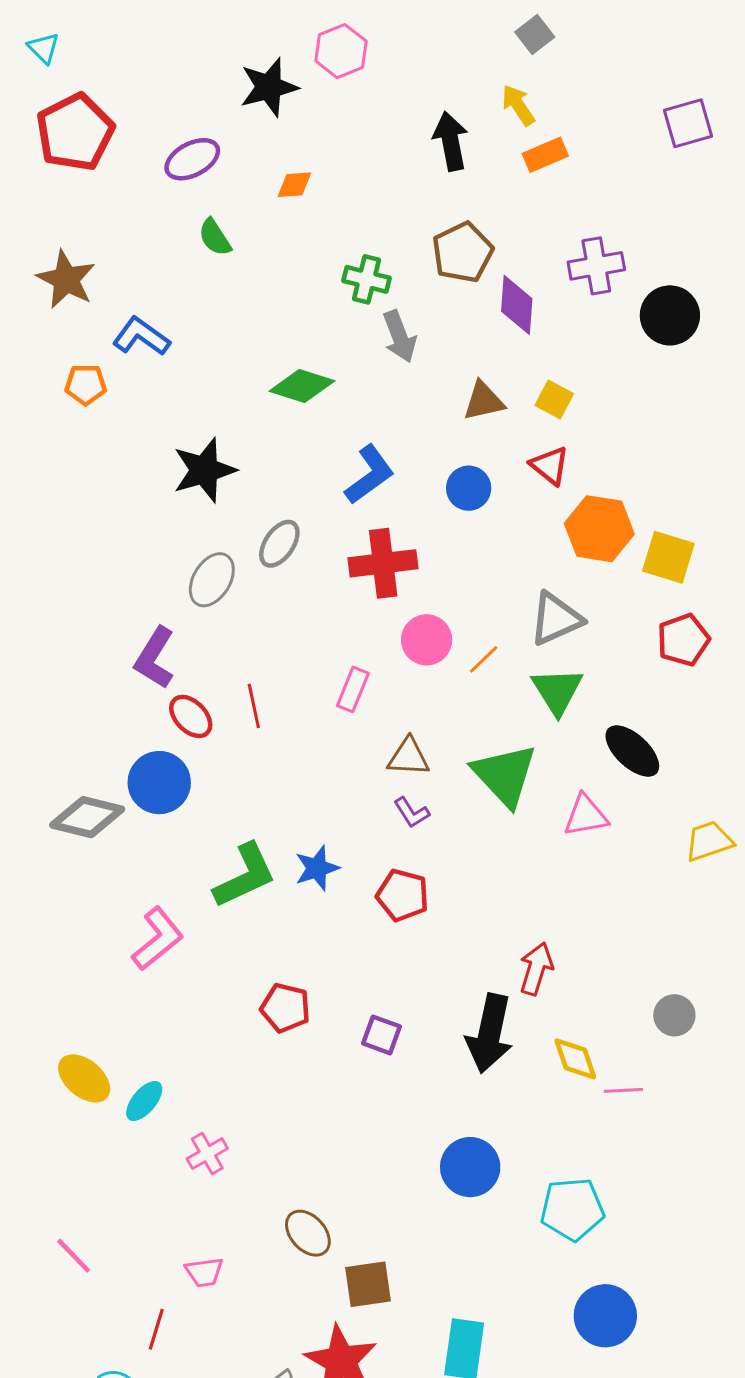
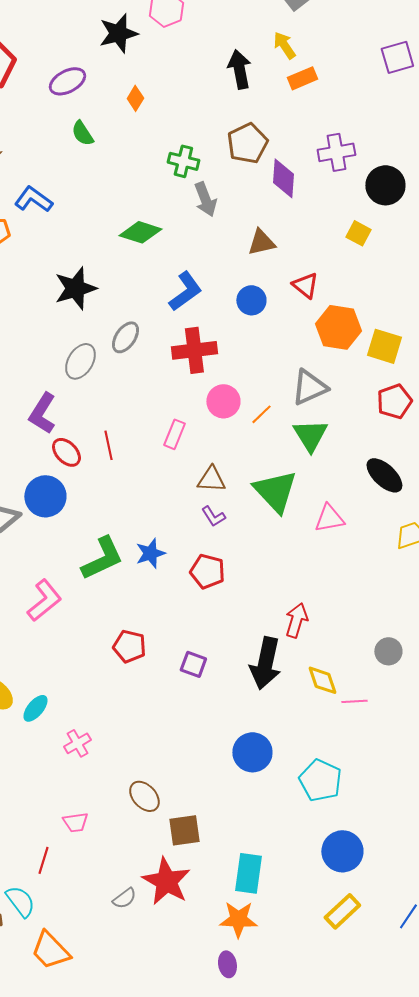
orange diamond: (294, 185) -> (135, 98), turned -55
yellow square: (554, 400) -> (358, 233), moved
black ellipse: (632, 751) -> (384, 475), moved
cyan pentagon: (572, 1209) -> (320, 780), turned 30

